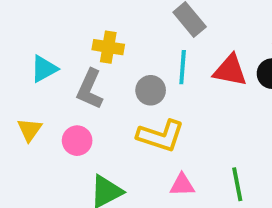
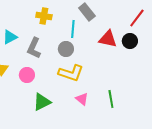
yellow cross: (108, 47) -> (44, 16), moved
cyan line: (183, 67) -> (73, 29), moved
pink triangle: (182, 185) -> (82, 99), turned 40

